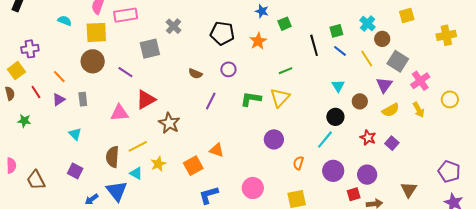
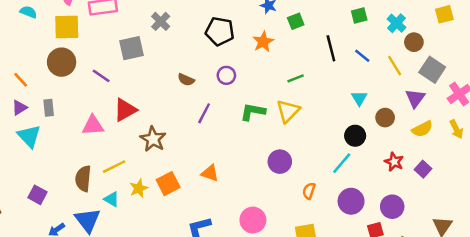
green square: (336, 31) -> (359, 15), moved
cyan triangle: (75, 134) -> (29, 136), moved, size x1.5
orange square: (193, 166) -> (168, 184), moved

